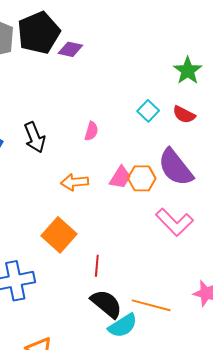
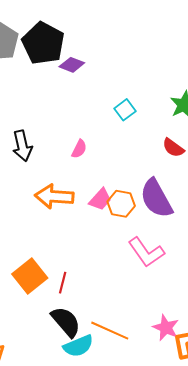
black pentagon: (39, 33) -> (43, 43), turned -30
cyan square: (148, 111) -> (125, 110), moved
orange arrow: (75, 182) -> (54, 196), size x1.4
orange square: (59, 235) -> (30, 276), moved

